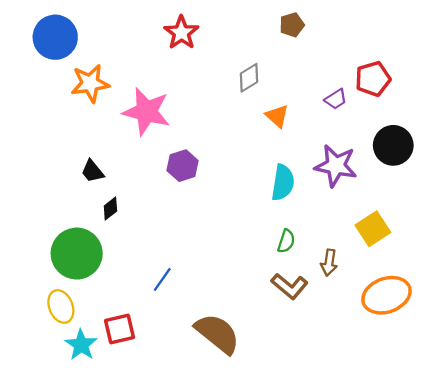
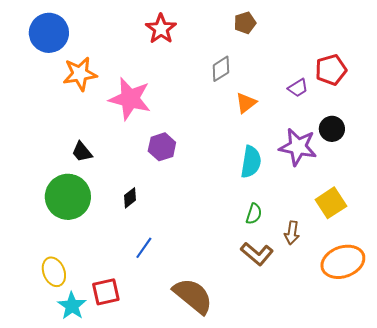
brown pentagon: (292, 25) -> (245, 23), moved
orange triangle: (277, 116) -> (246, 103), turned 40
black circle: (393, 145) -> (332, 129), moved, size x0.7
black diamond: (110, 208) -> (130, 198), moved
green circle: (77, 254) -> (68, 197), moved

